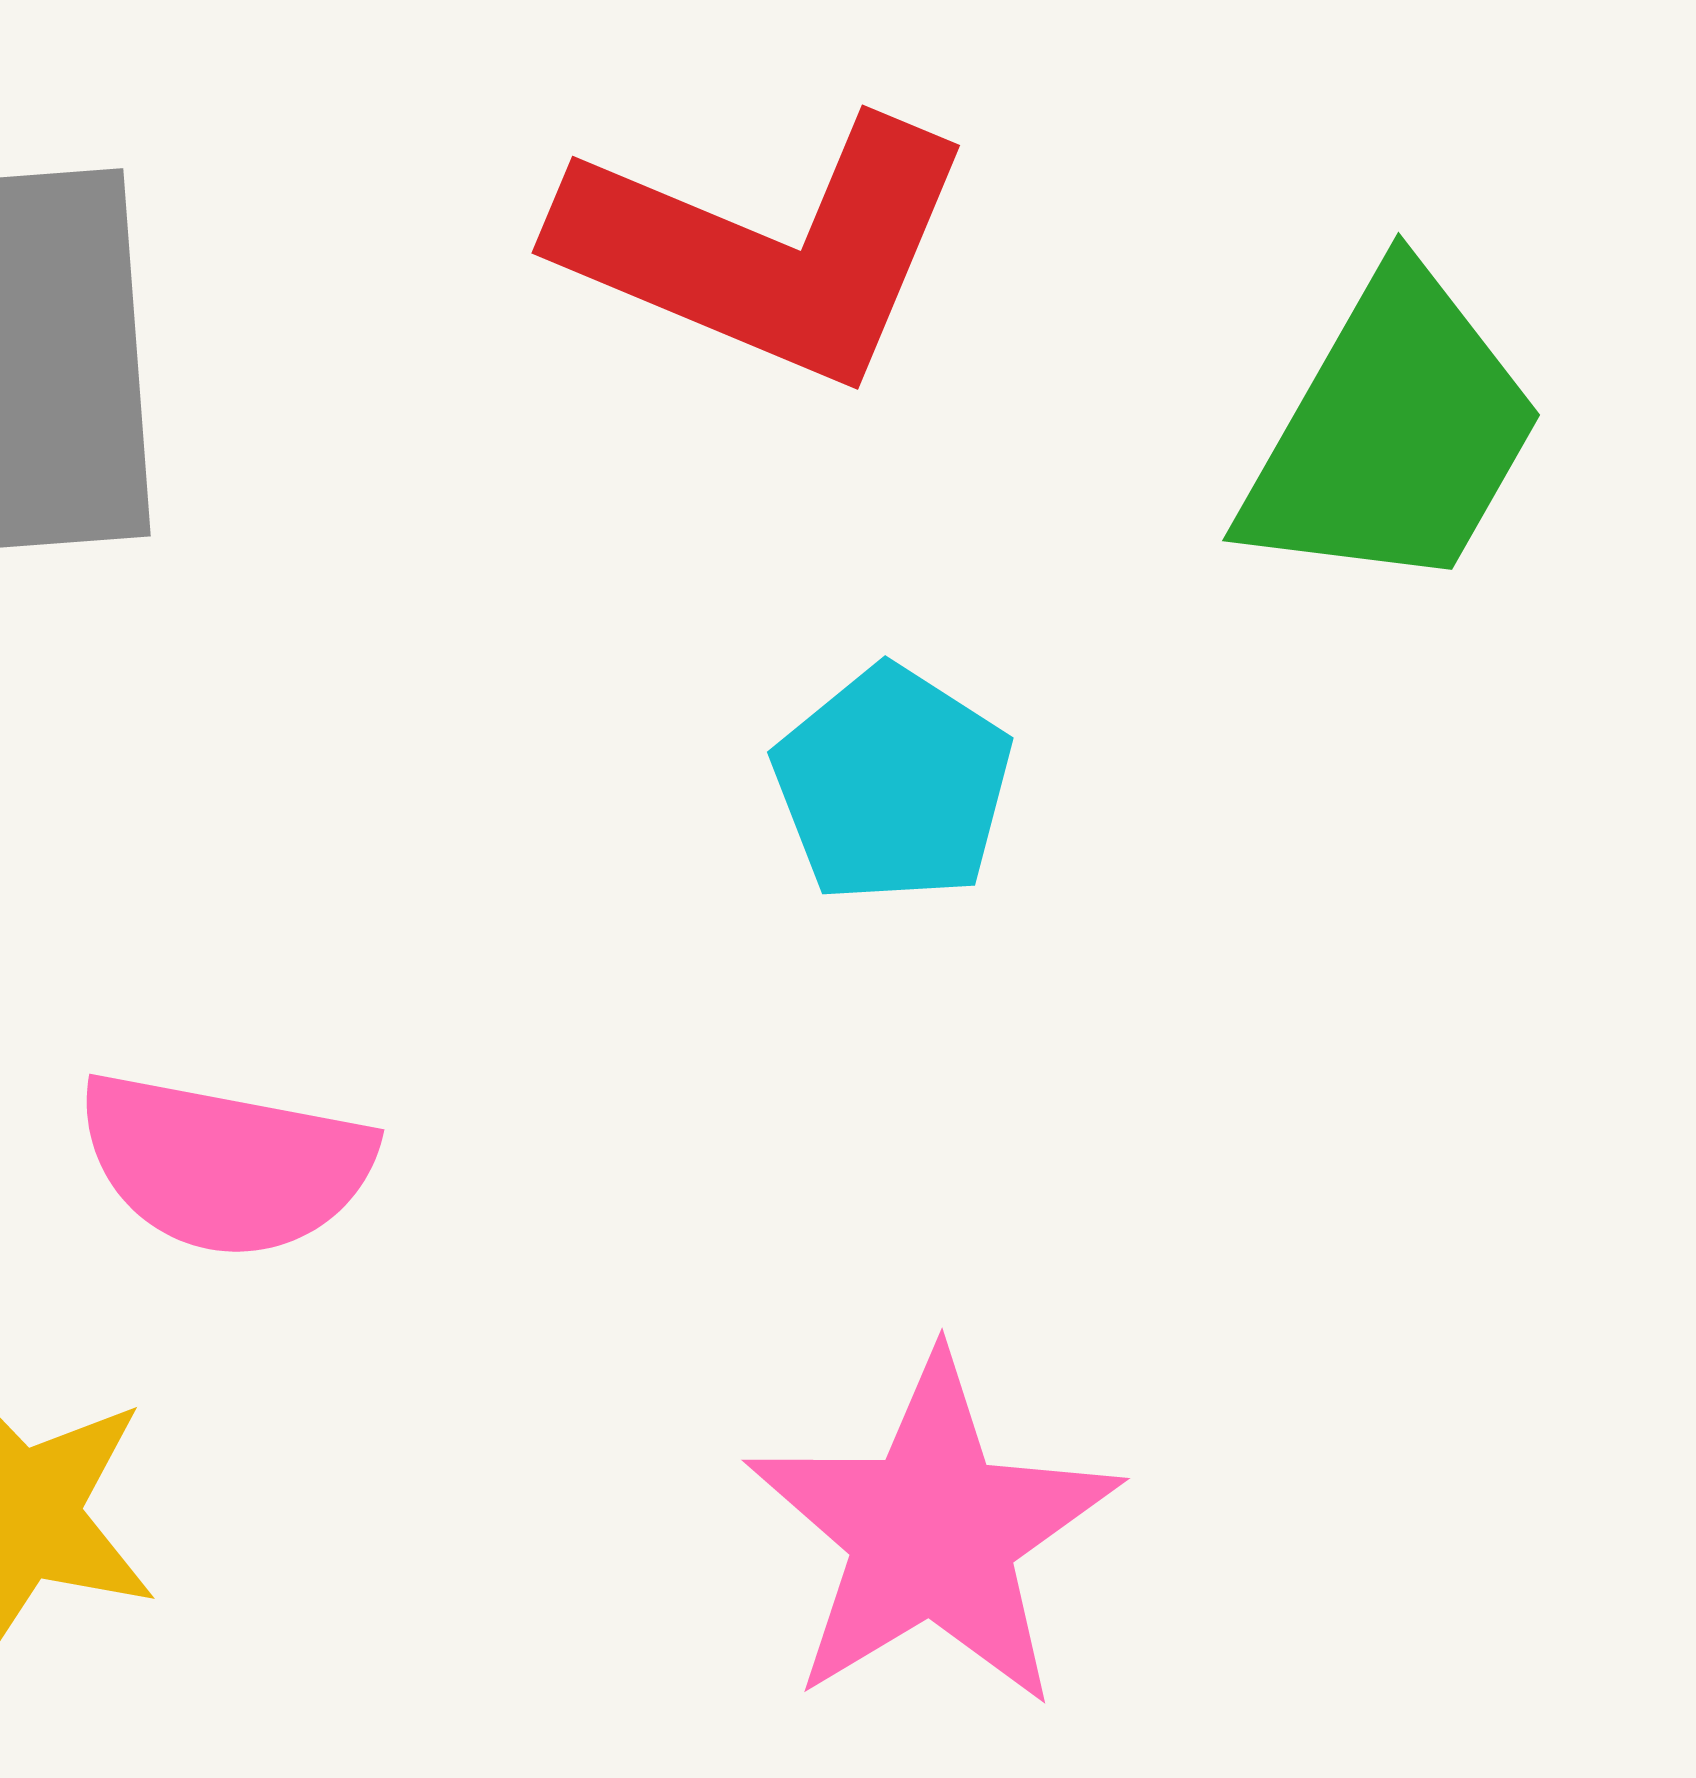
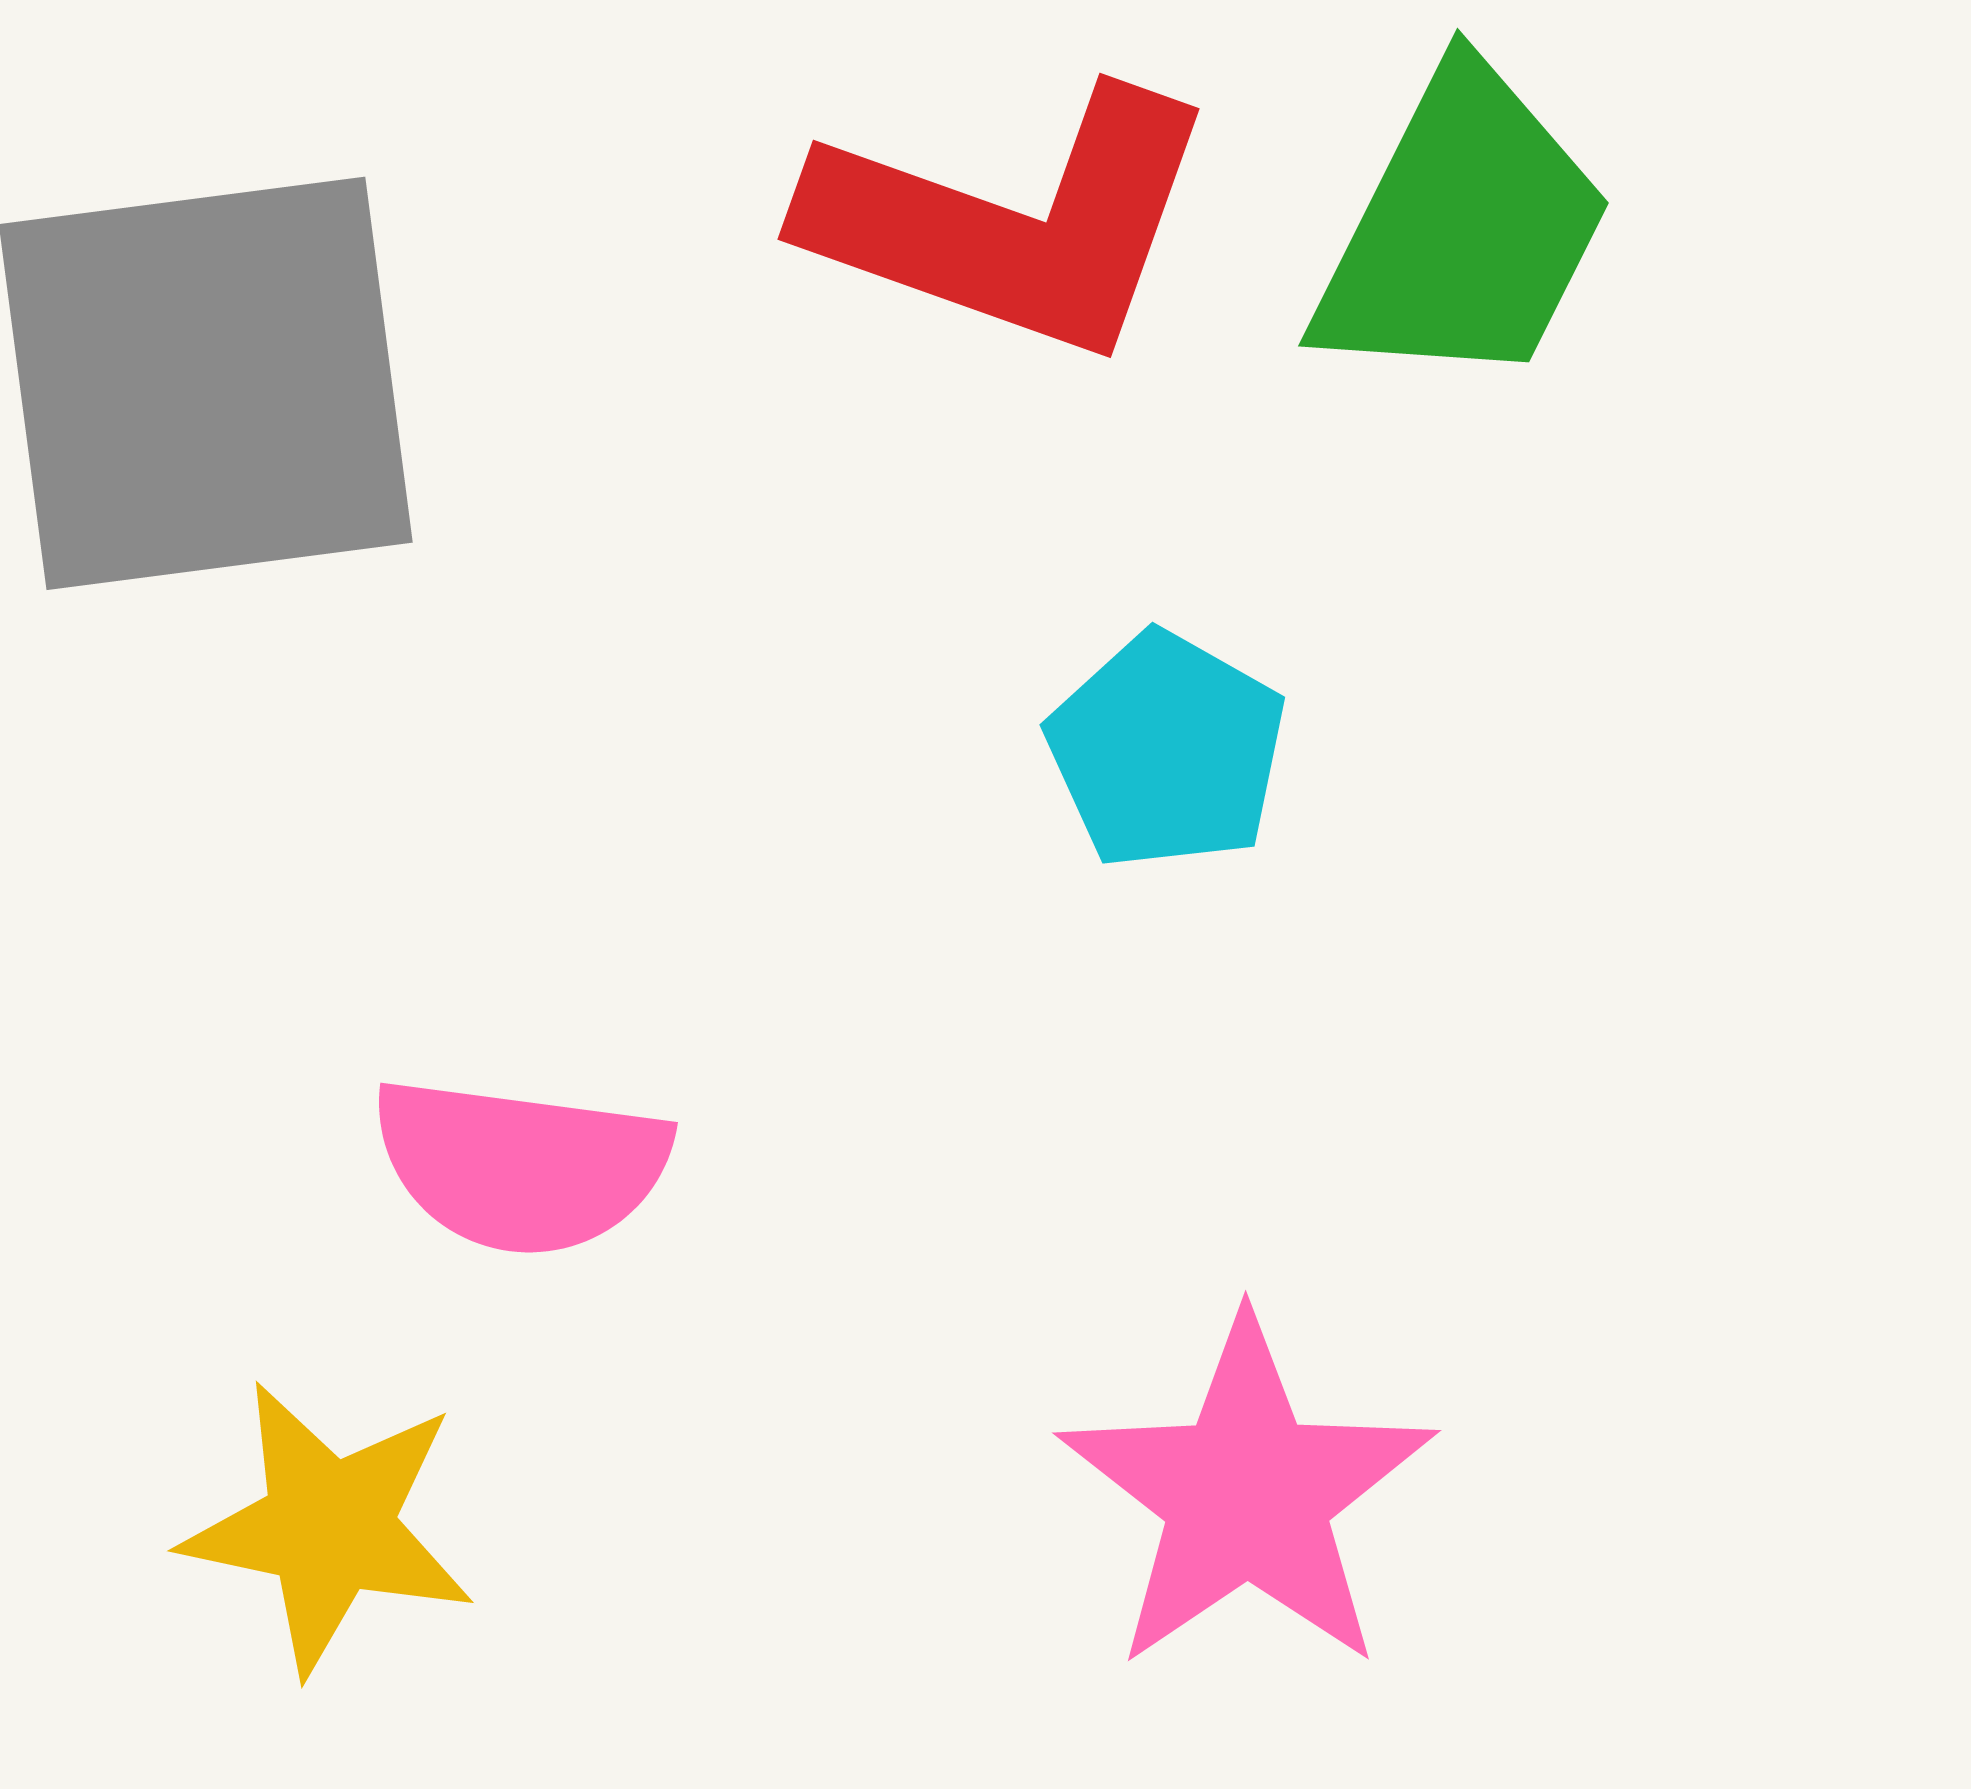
green trapezoid: (1393, 433) -> (1463, 229), moved

